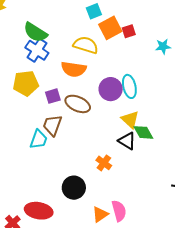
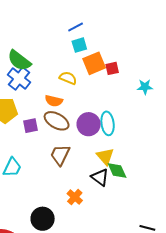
yellow semicircle: (86, 45) -> (68, 78), size x0.7
orange semicircle: (74, 69) -> (54, 101), size x0.7
brown ellipse: (78, 104) -> (57, 121), moved
brown trapezoid: (52, 125) -> (60, 155), moved

